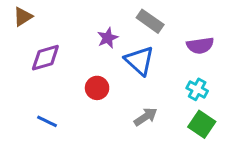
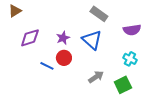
purple star: (108, 38) -> (63, 38), moved
blue line: (47, 121) -> (47, 66), moved
green square: (202, 124) -> (123, 85), moved, turned 30

